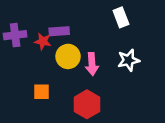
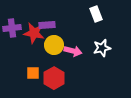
red star: (43, 41) -> (34, 33), size x1.5
pink arrow: (92, 64) -> (73, 51), turned -72
red hexagon: (87, 104) -> (54, 78), moved

